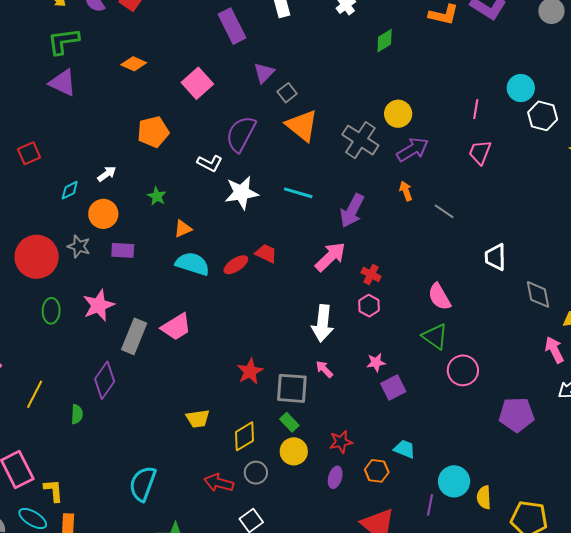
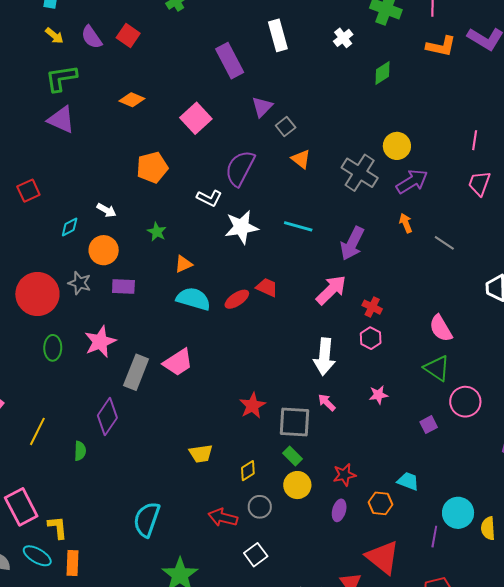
orange triangle: (302, 126) -> (301, 159), size x0.6
white arrow: (107, 174) -> (106, 210), turned 66
purple square: (393, 387) -> (429, 425), moved, size x0.7
yellow diamond: (245, 436) -> (248, 471), size x0.7

